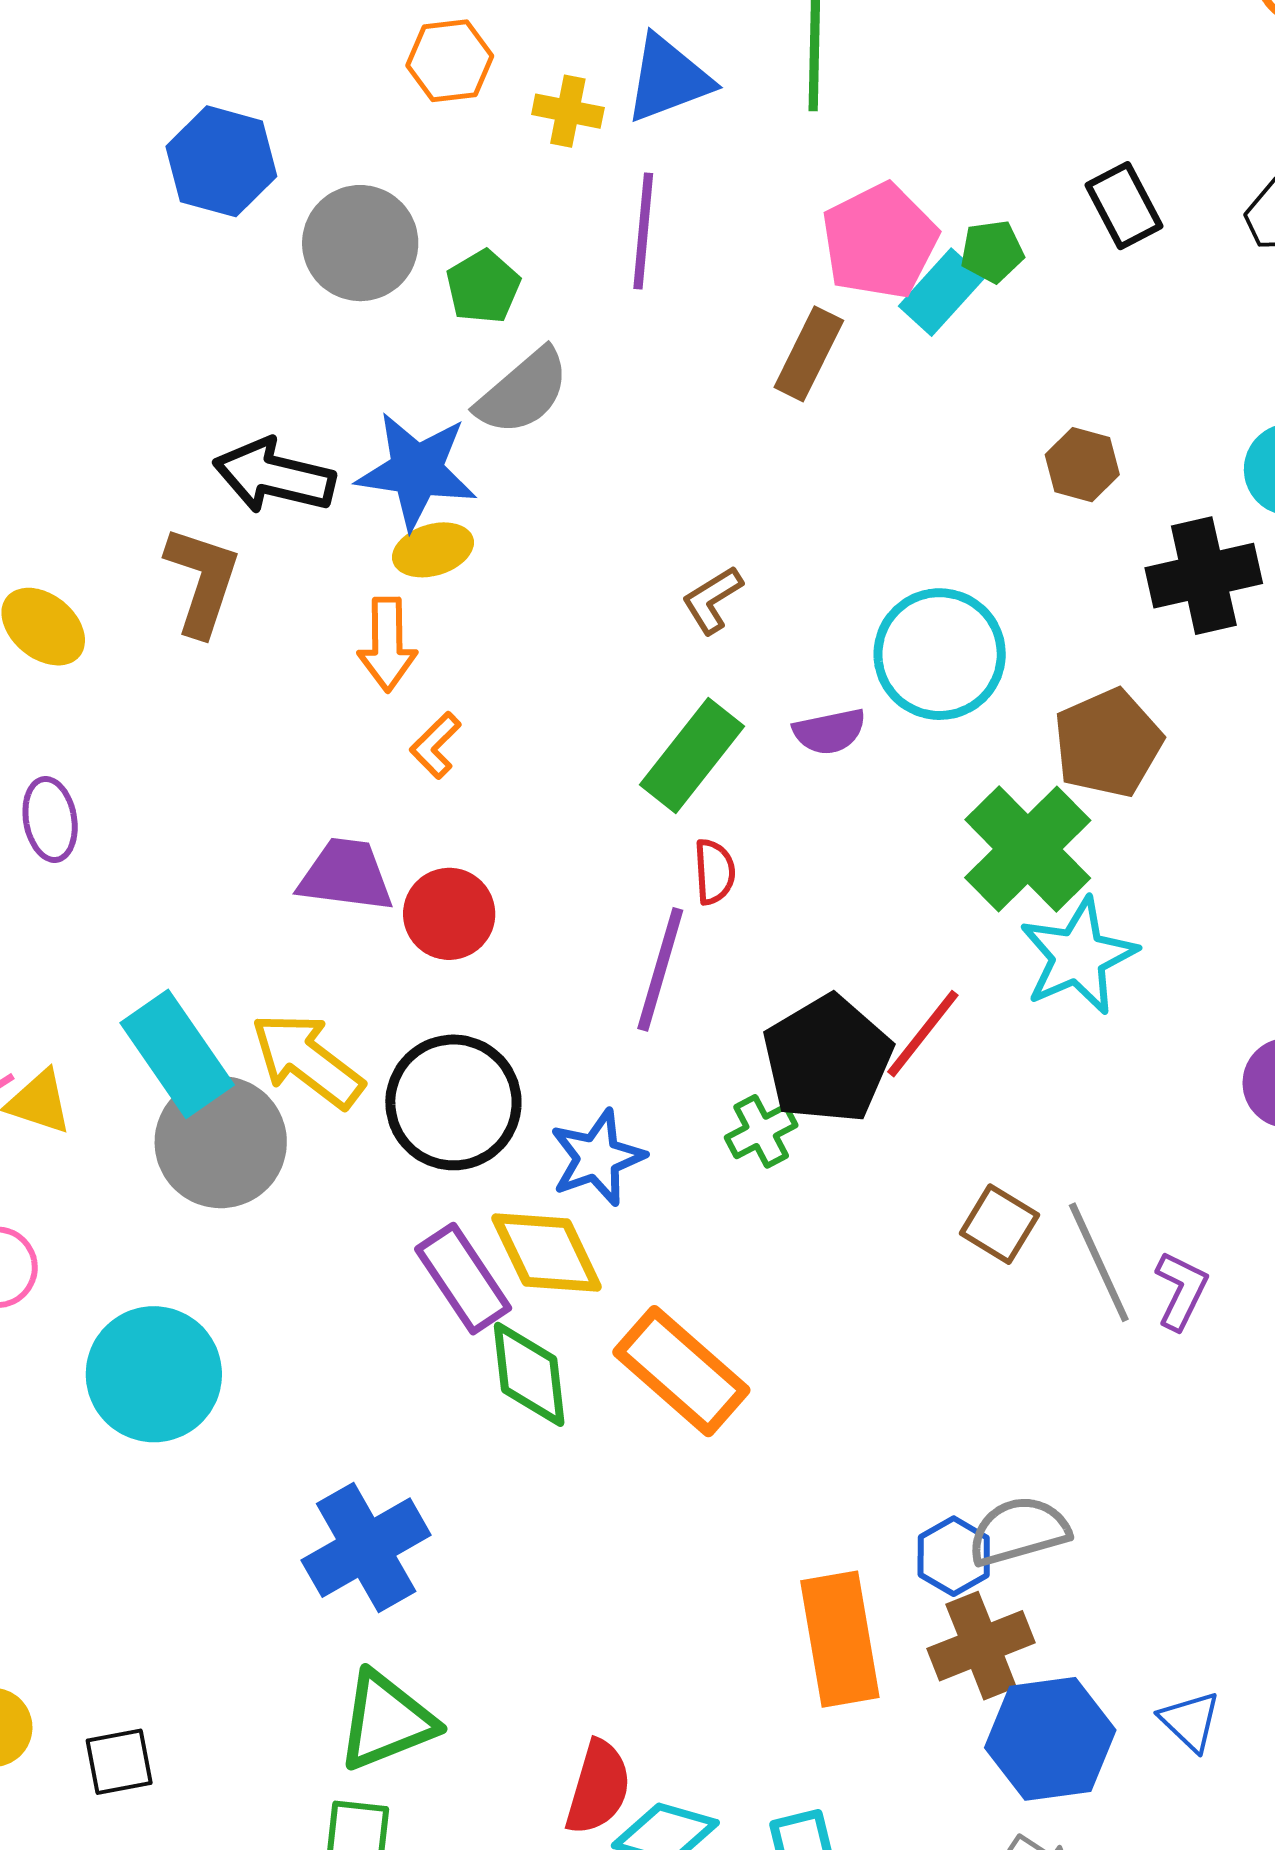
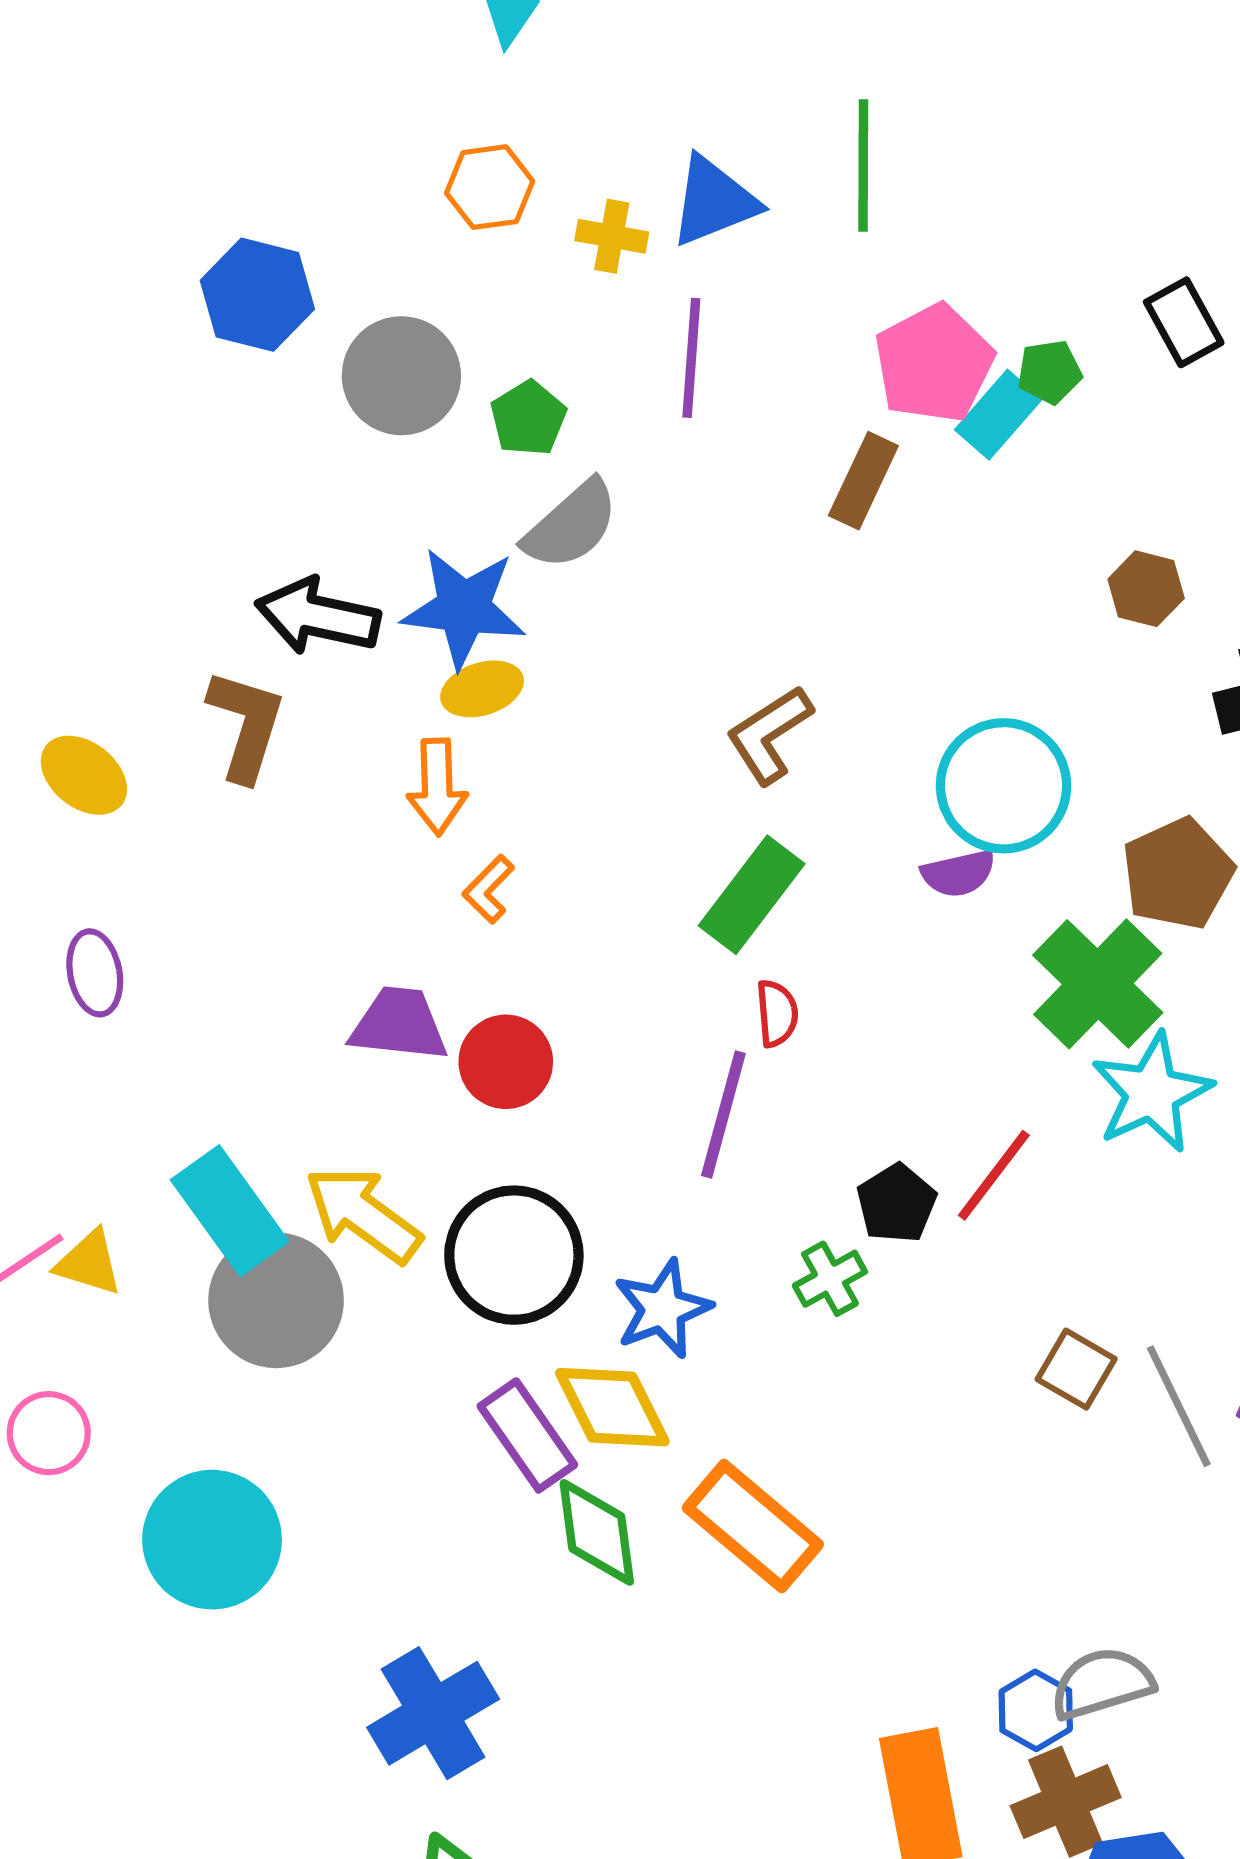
brown L-shape: (712, 600) -> (769, 735), size x1.4
purple semicircle: (829, 731) -> (958, 873), moved
black pentagon: (827, 1059) -> (897, 1203), size x0.6

